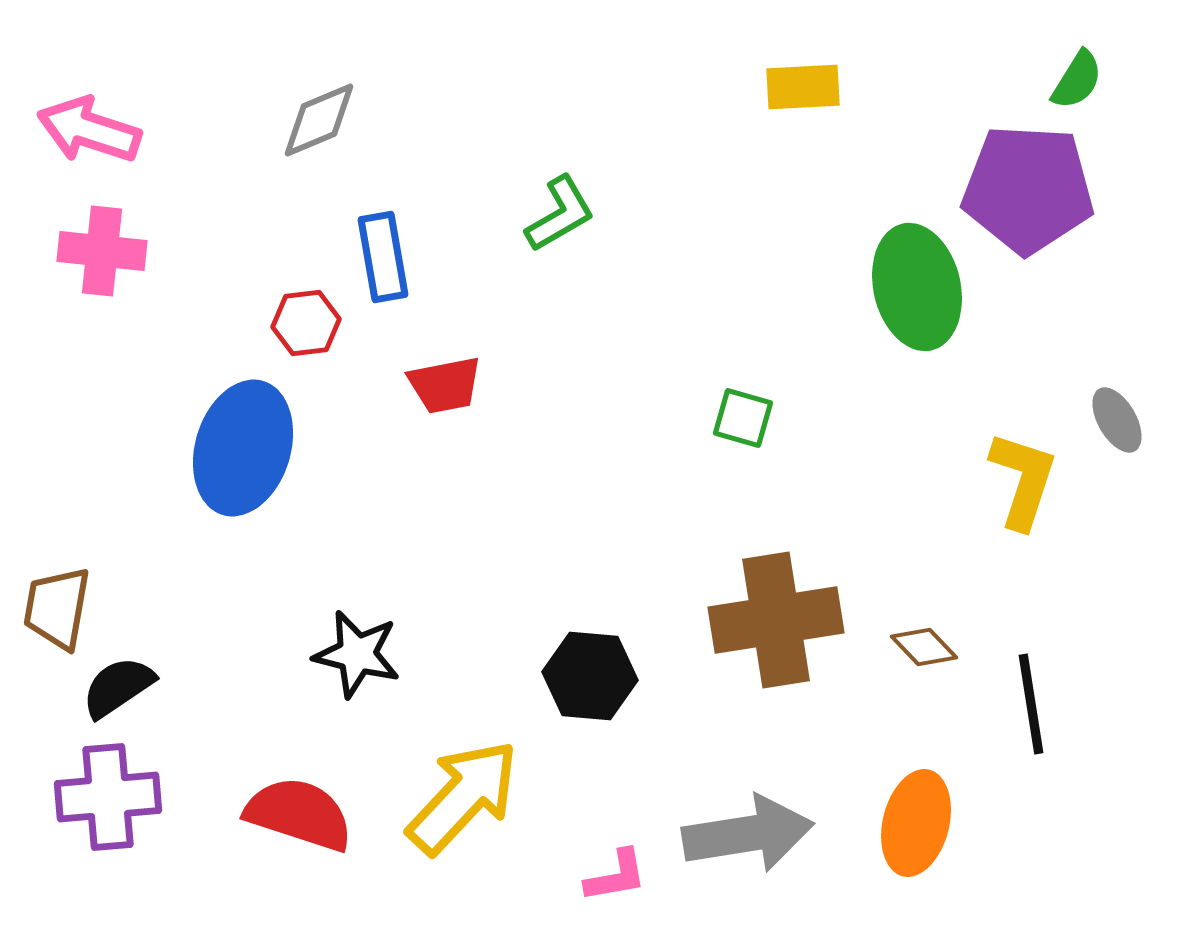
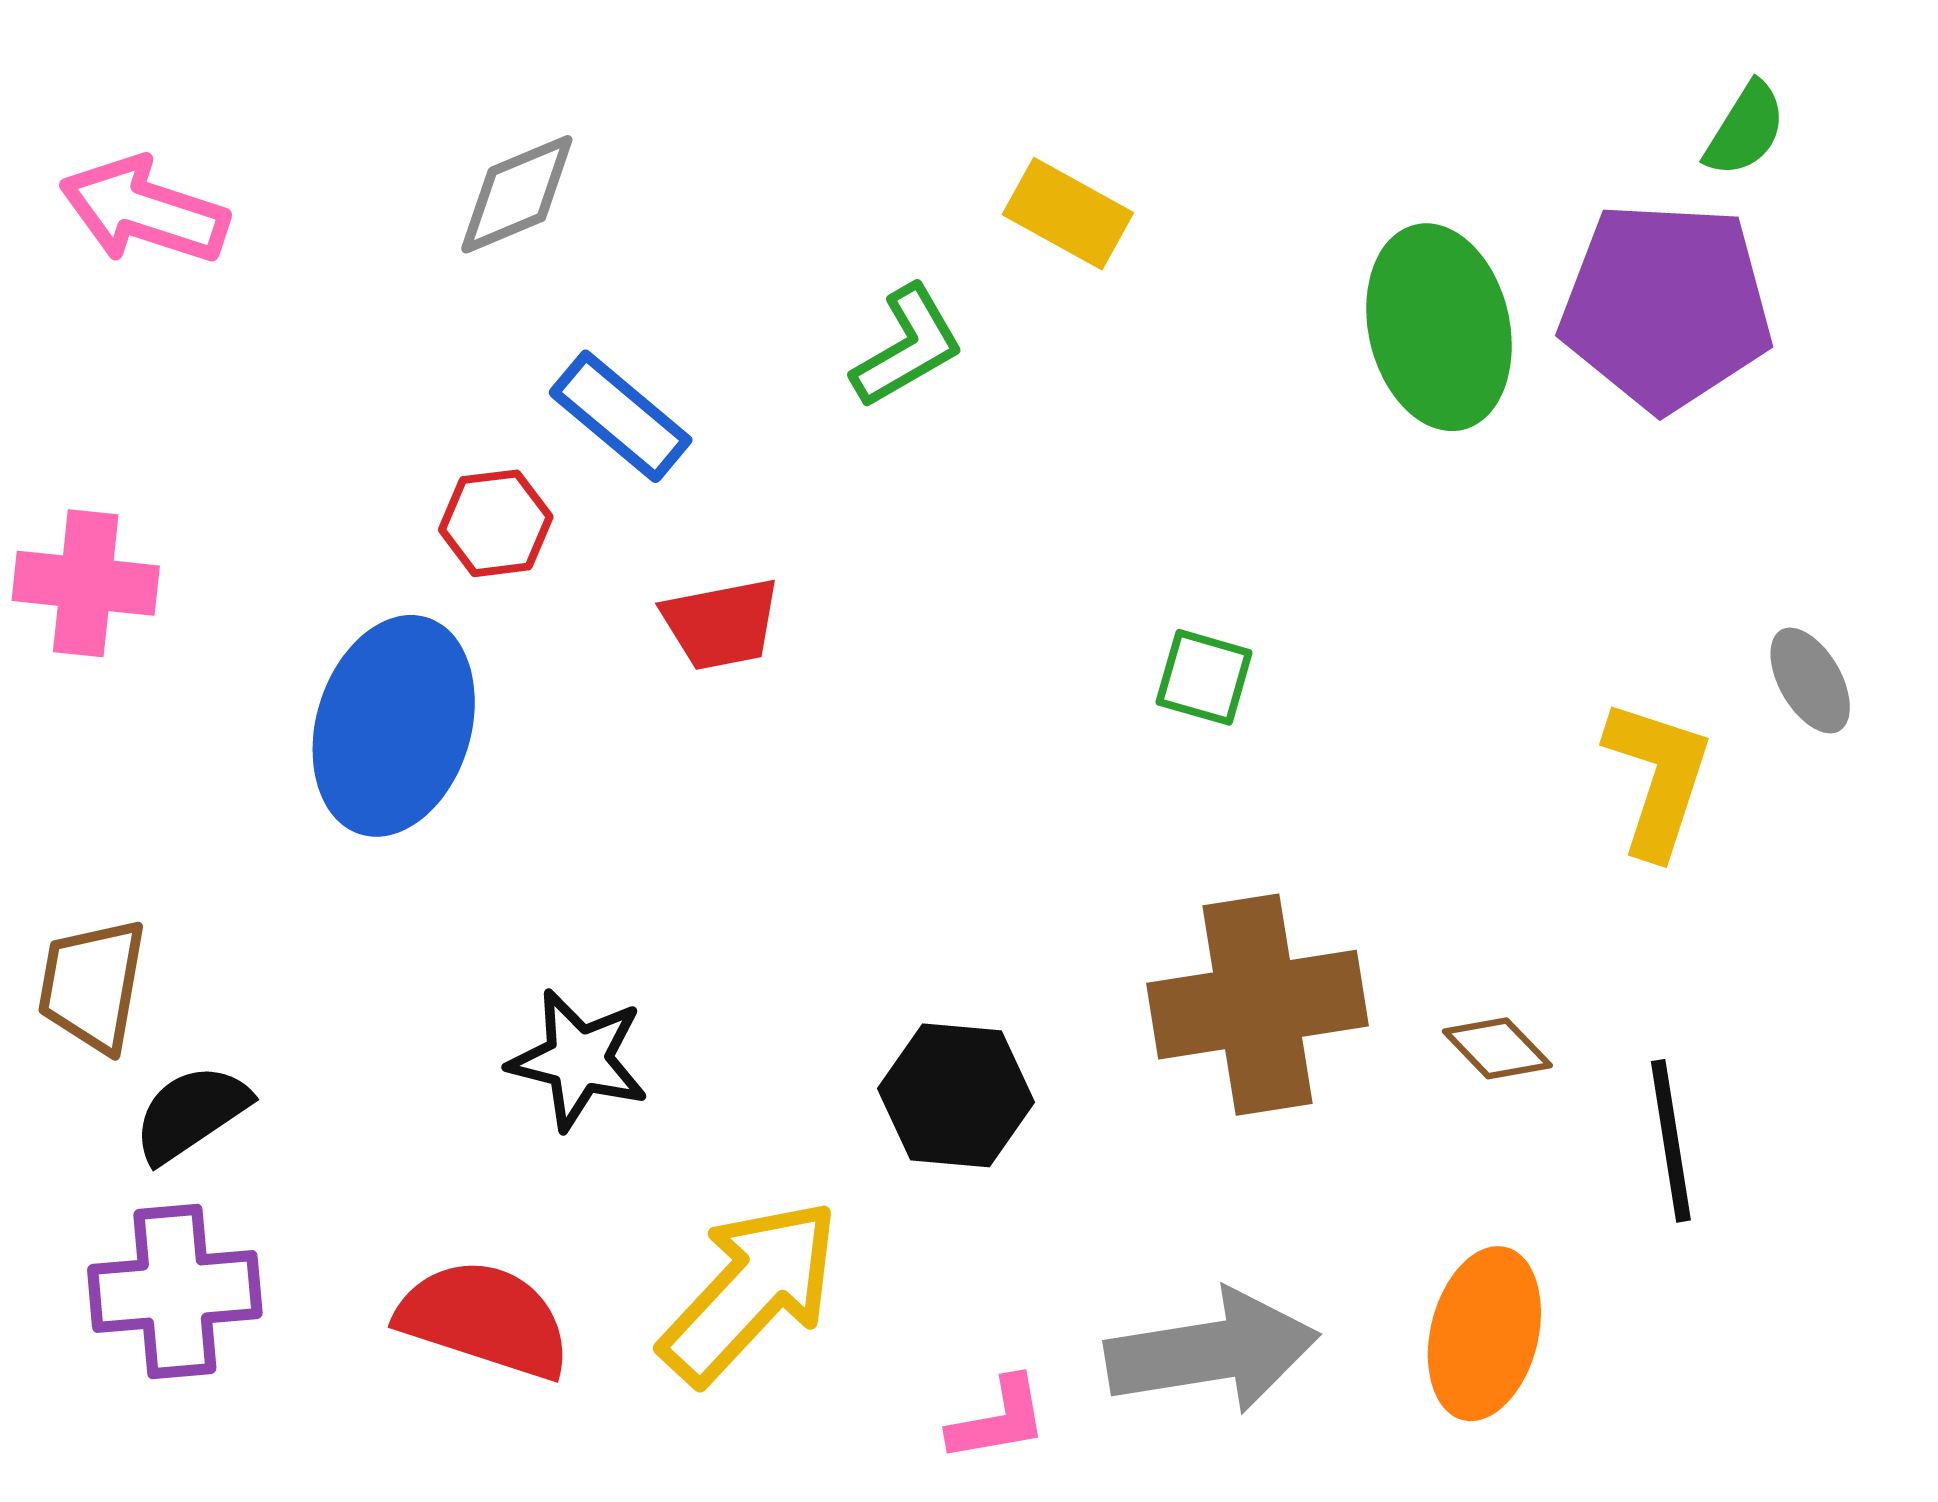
yellow rectangle: (803, 87) -> (1068, 214), moved, turned 32
pink cross: (102, 251) -> (86, 583), moved
blue rectangle: (383, 257) -> (621, 416), turned -40
green ellipse: (917, 287) -> (1439, 327), moved

